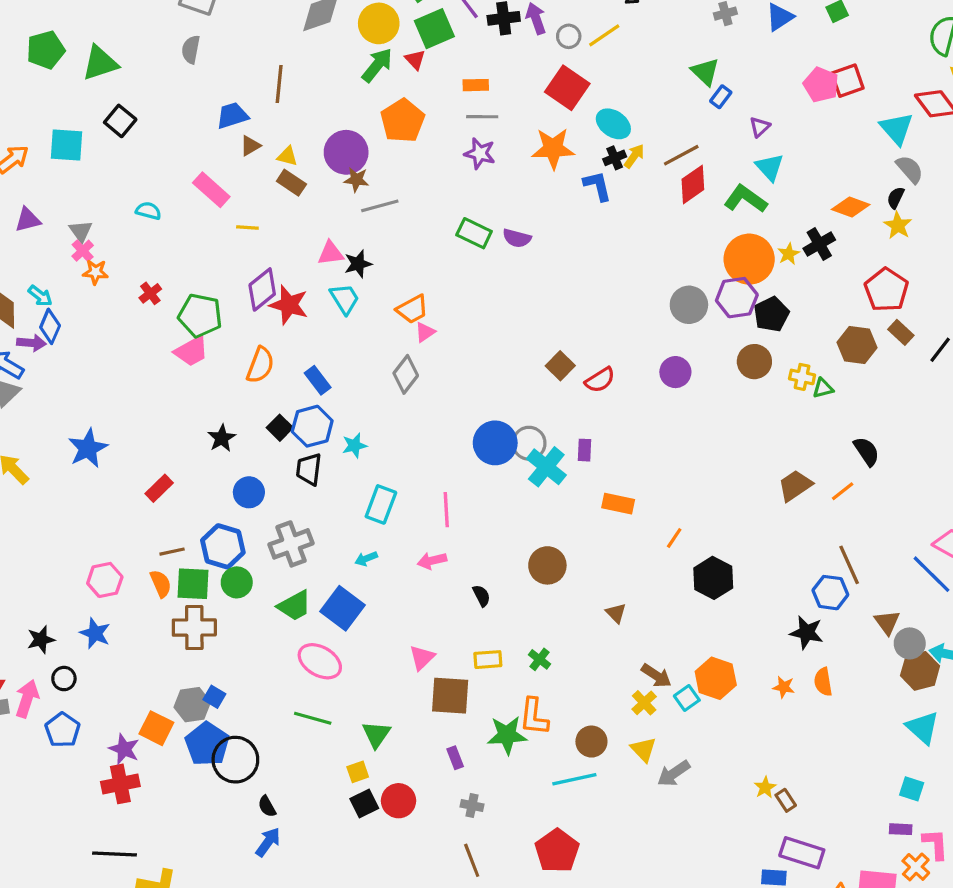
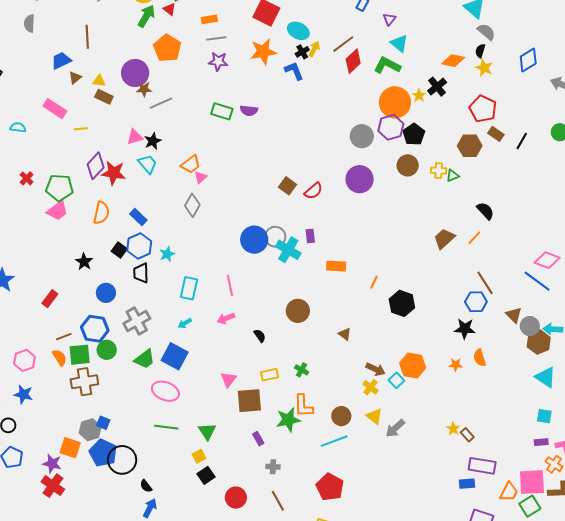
purple circle: (675, 372) -> (360, 179), size x1.4
red cross: (120, 784) -> (53, 486), turned -35
red circle: (398, 801) -> (236, 498), moved

